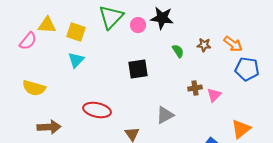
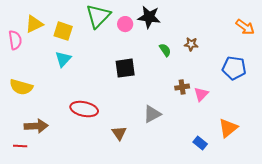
yellow triangle: (47, 25) -> (34, 24), turned -30
pink semicircle: (28, 41) -> (15, 40), turned -48
orange arrow: (233, 44) -> (245, 27), moved

